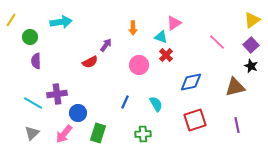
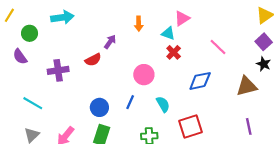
pink line: (217, 42) -> (218, 47), moved
purple semicircle: (36, 61) -> (20, 57), moved, turned -35
pink circle: (139, 65) -> (144, 75), moved
purple cross: (57, 94) -> (58, 70), moved
blue circle: (78, 113) -> (99, 107), moved
red square: (195, 120) -> (191, 126), moved

